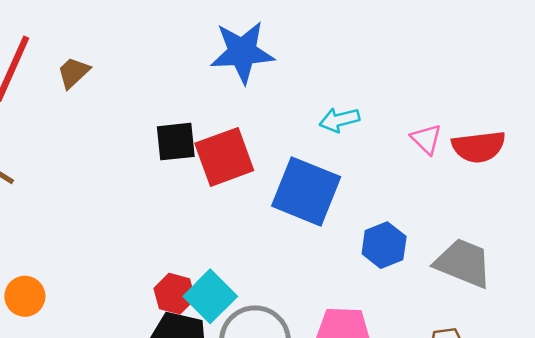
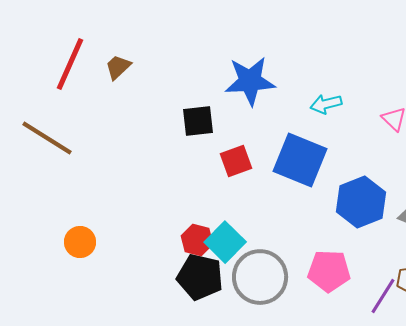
blue star: (242, 52) -> (250, 81), moved
red square: (224, 157) -> (236, 161), moved, size x0.7
blue hexagon: (384, 245) -> (361, 202), size x1.4

